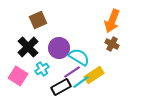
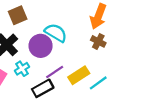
cyan semicircle: (79, 57) -> (56, 33), moved
cyan line: (81, 82) -> (98, 83), moved

